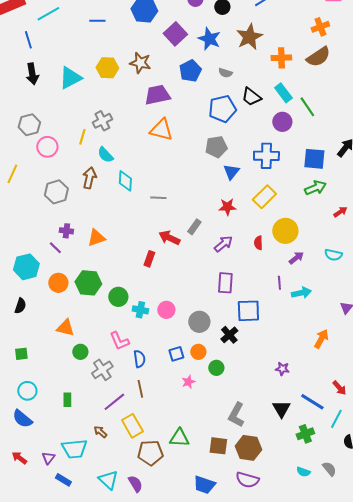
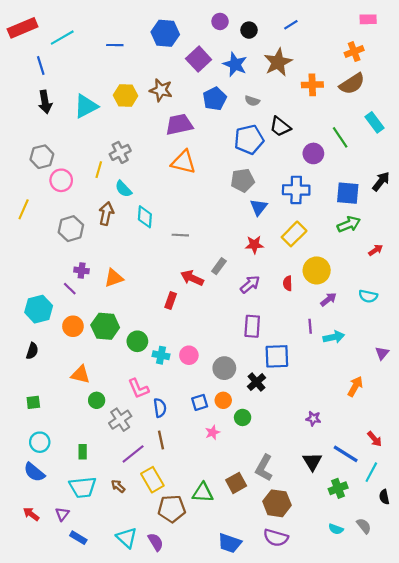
cyan rectangle: (283, 93) -> (375, 122), moved
brown square: (218, 446) -> (236, 483), moved, turned -36
cyan trapezoid: (74, 449) -> (83, 487), moved

